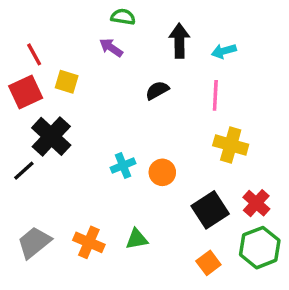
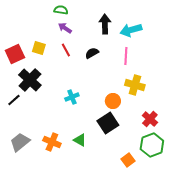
green semicircle: (123, 17) -> (61, 10), moved
cyan arrow: (224, 51) -> (131, 30), size x1.5
red line: (34, 54) -> (66, 50), moved
orange circle: (162, 172) -> (113, 101), moved
black square: (210, 210) -> (108, 123), moved
green triangle: (137, 239) -> (80, 140), turned 40
orange square: (208, 263) -> (128, 160), moved

